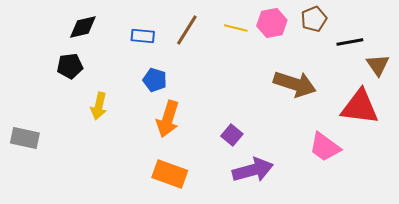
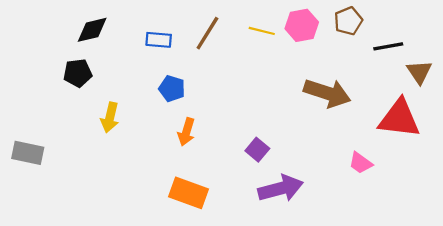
orange arrow: (168, 119) -> (186, 132), size x0.7
pink trapezoid: (325, 147) -> (360, 163), size x0.7

